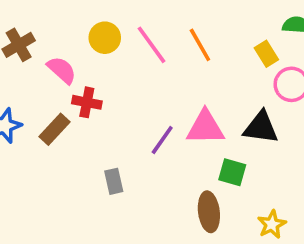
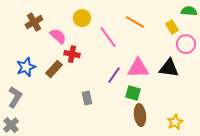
pink line: (151, 45) -> (108, 37), moved
orange line: (200, 45) -> (135, 22), turned -30
green square: (232, 172) -> (133, 93), moved

